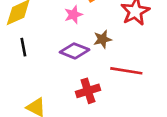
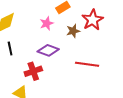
brown star: (102, 39) -> (73, 31), moved
red cross: (88, 91) -> (33, 71), moved

